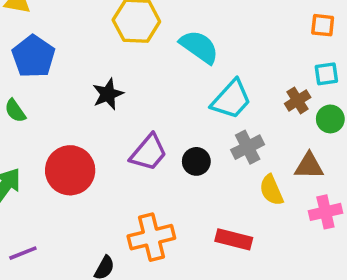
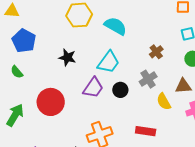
black star: (108, 94) -> (67, 57), turned -30
cyan trapezoid: (231, 99) -> (109, 62), moved
brown cross: (298, 100) -> (156, 52), moved

